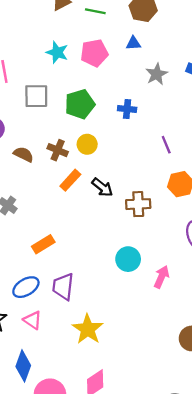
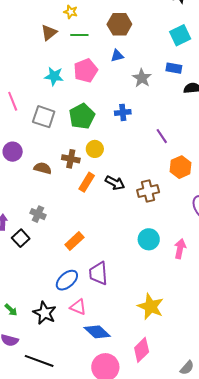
gray square: (36, 96) -> (44, 117), turned 30
yellow star: (88, 329) -> (151, 307), moved
blue diamond: (23, 366) -> (97, 332), moved, turned -56

